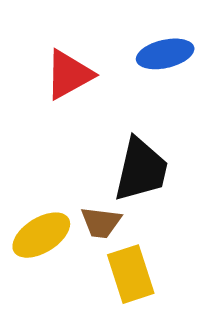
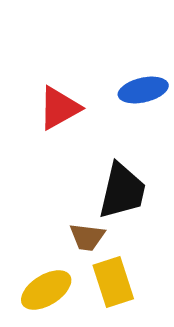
yellow ellipse: (41, 235) -> (46, 290), moved

